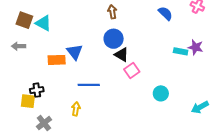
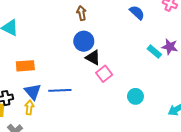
cyan rectangle: (181, 51) -> (154, 52), turned 32
blue triangle: (75, 52) -> (33, 92), moved
yellow arrow: (76, 109) -> (29, 107), moved

